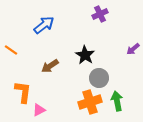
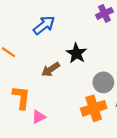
black star: (85, 55) -> (76, 53), moved

